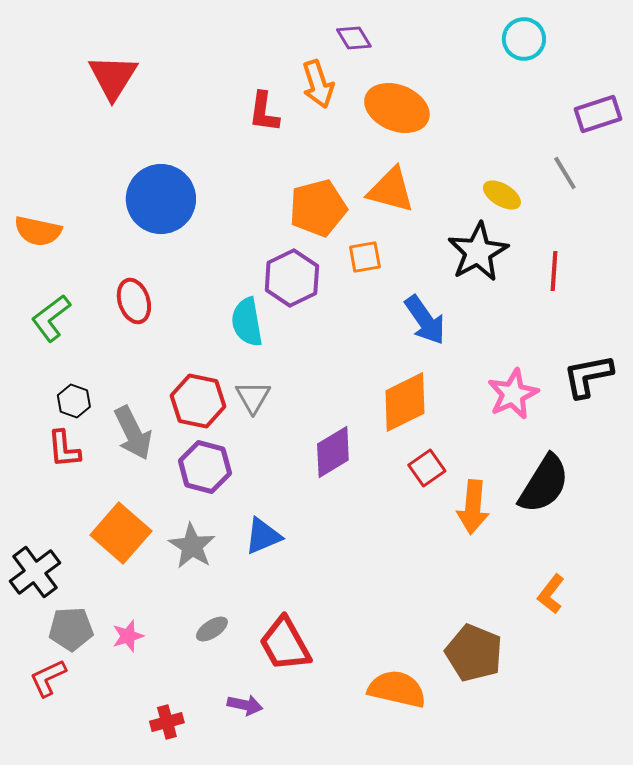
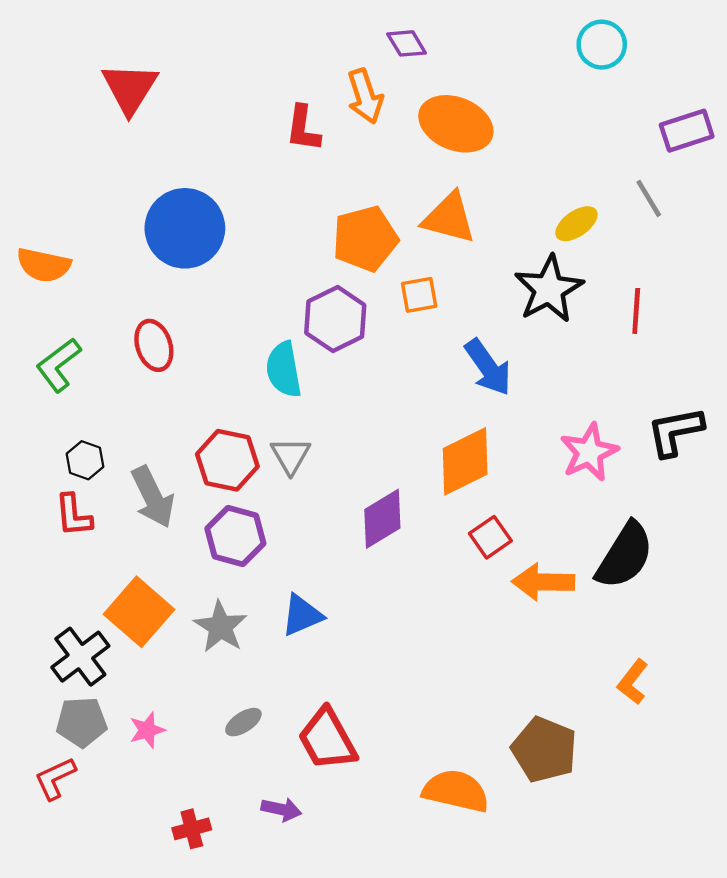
yellow ellipse: (502, 195) -> (576, 224), turned -66
orange arrow: (473, 507) -> (543, 582), turned 86
black cross: (35, 572) -> (80, 657), moved

